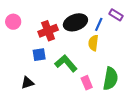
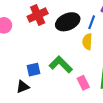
red cross: (48, 31) -> (38, 15), moved
blue square: (39, 55) -> (33, 70), moved

